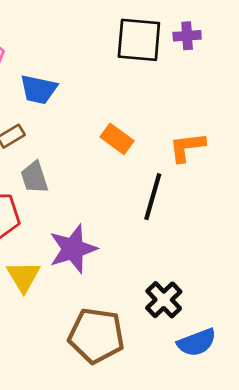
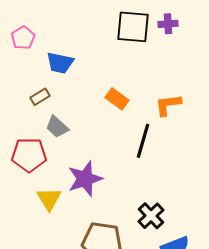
gray trapezoid: (34, 177) -> (57, 127), turned -30

